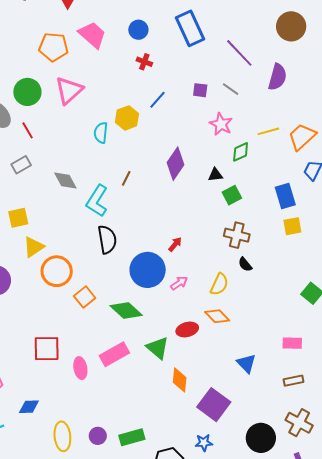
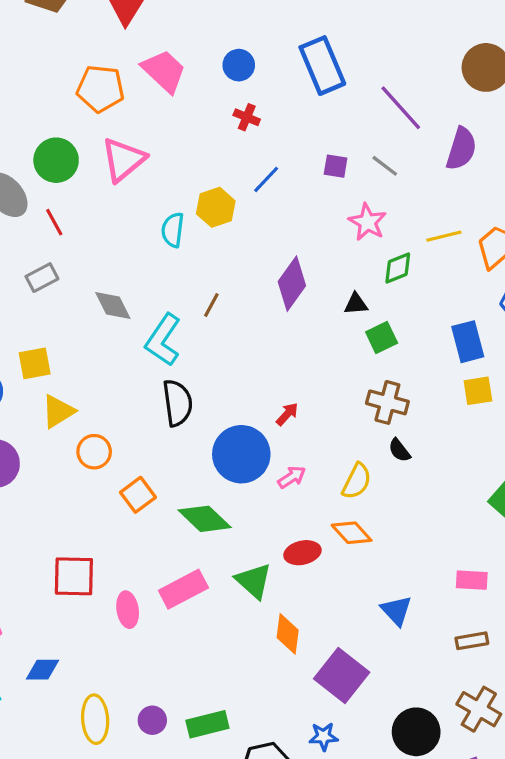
orange circle: (57, 271) -> (94, 452), size x0.7

